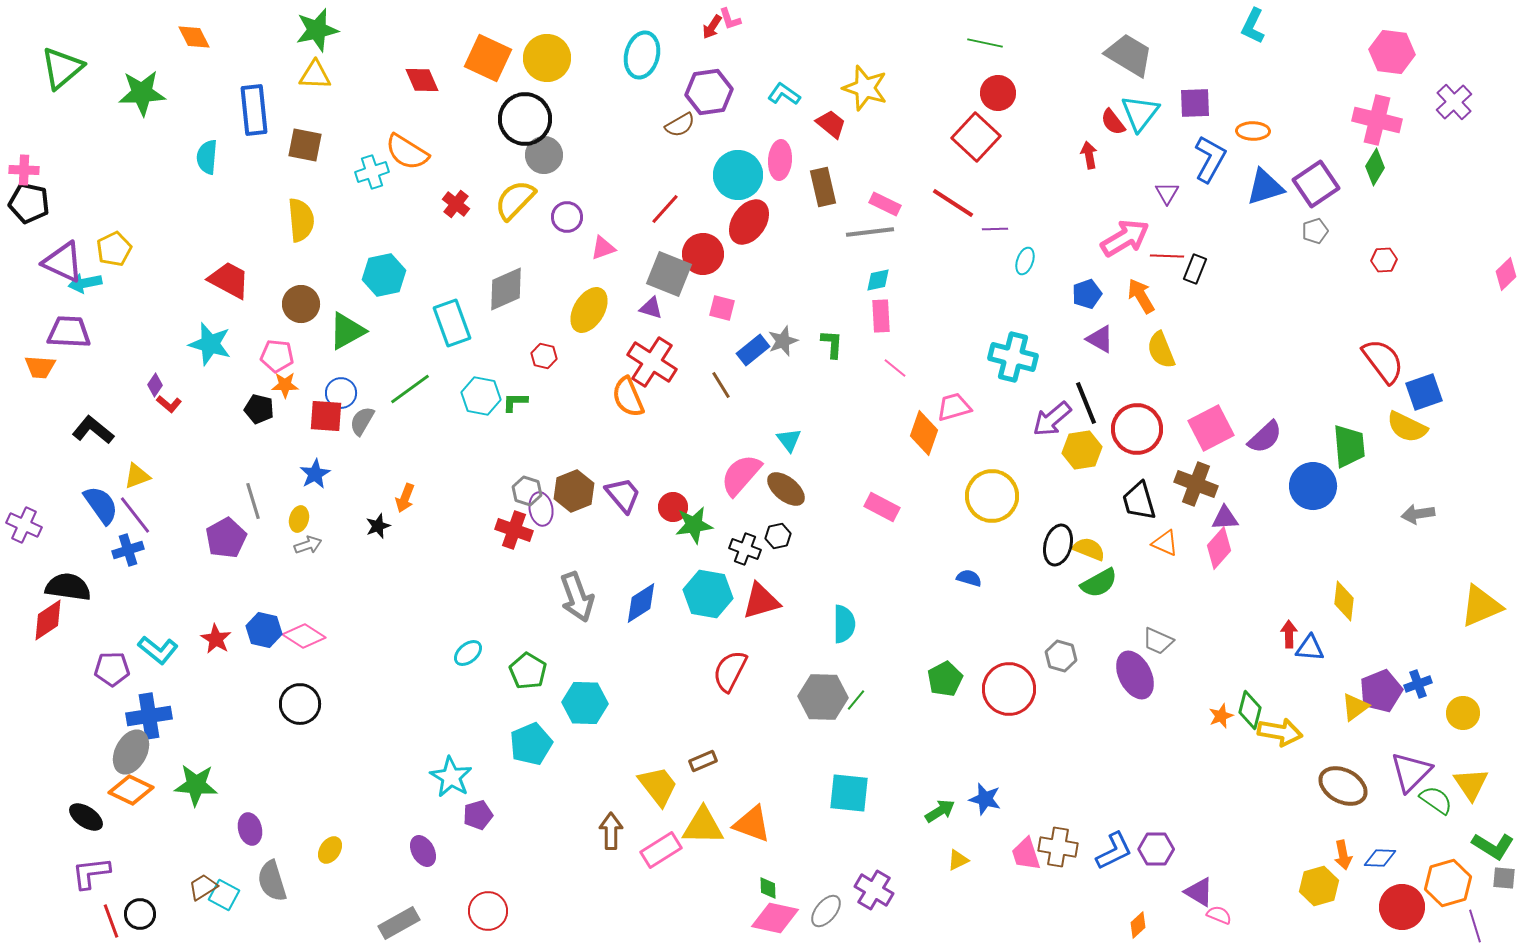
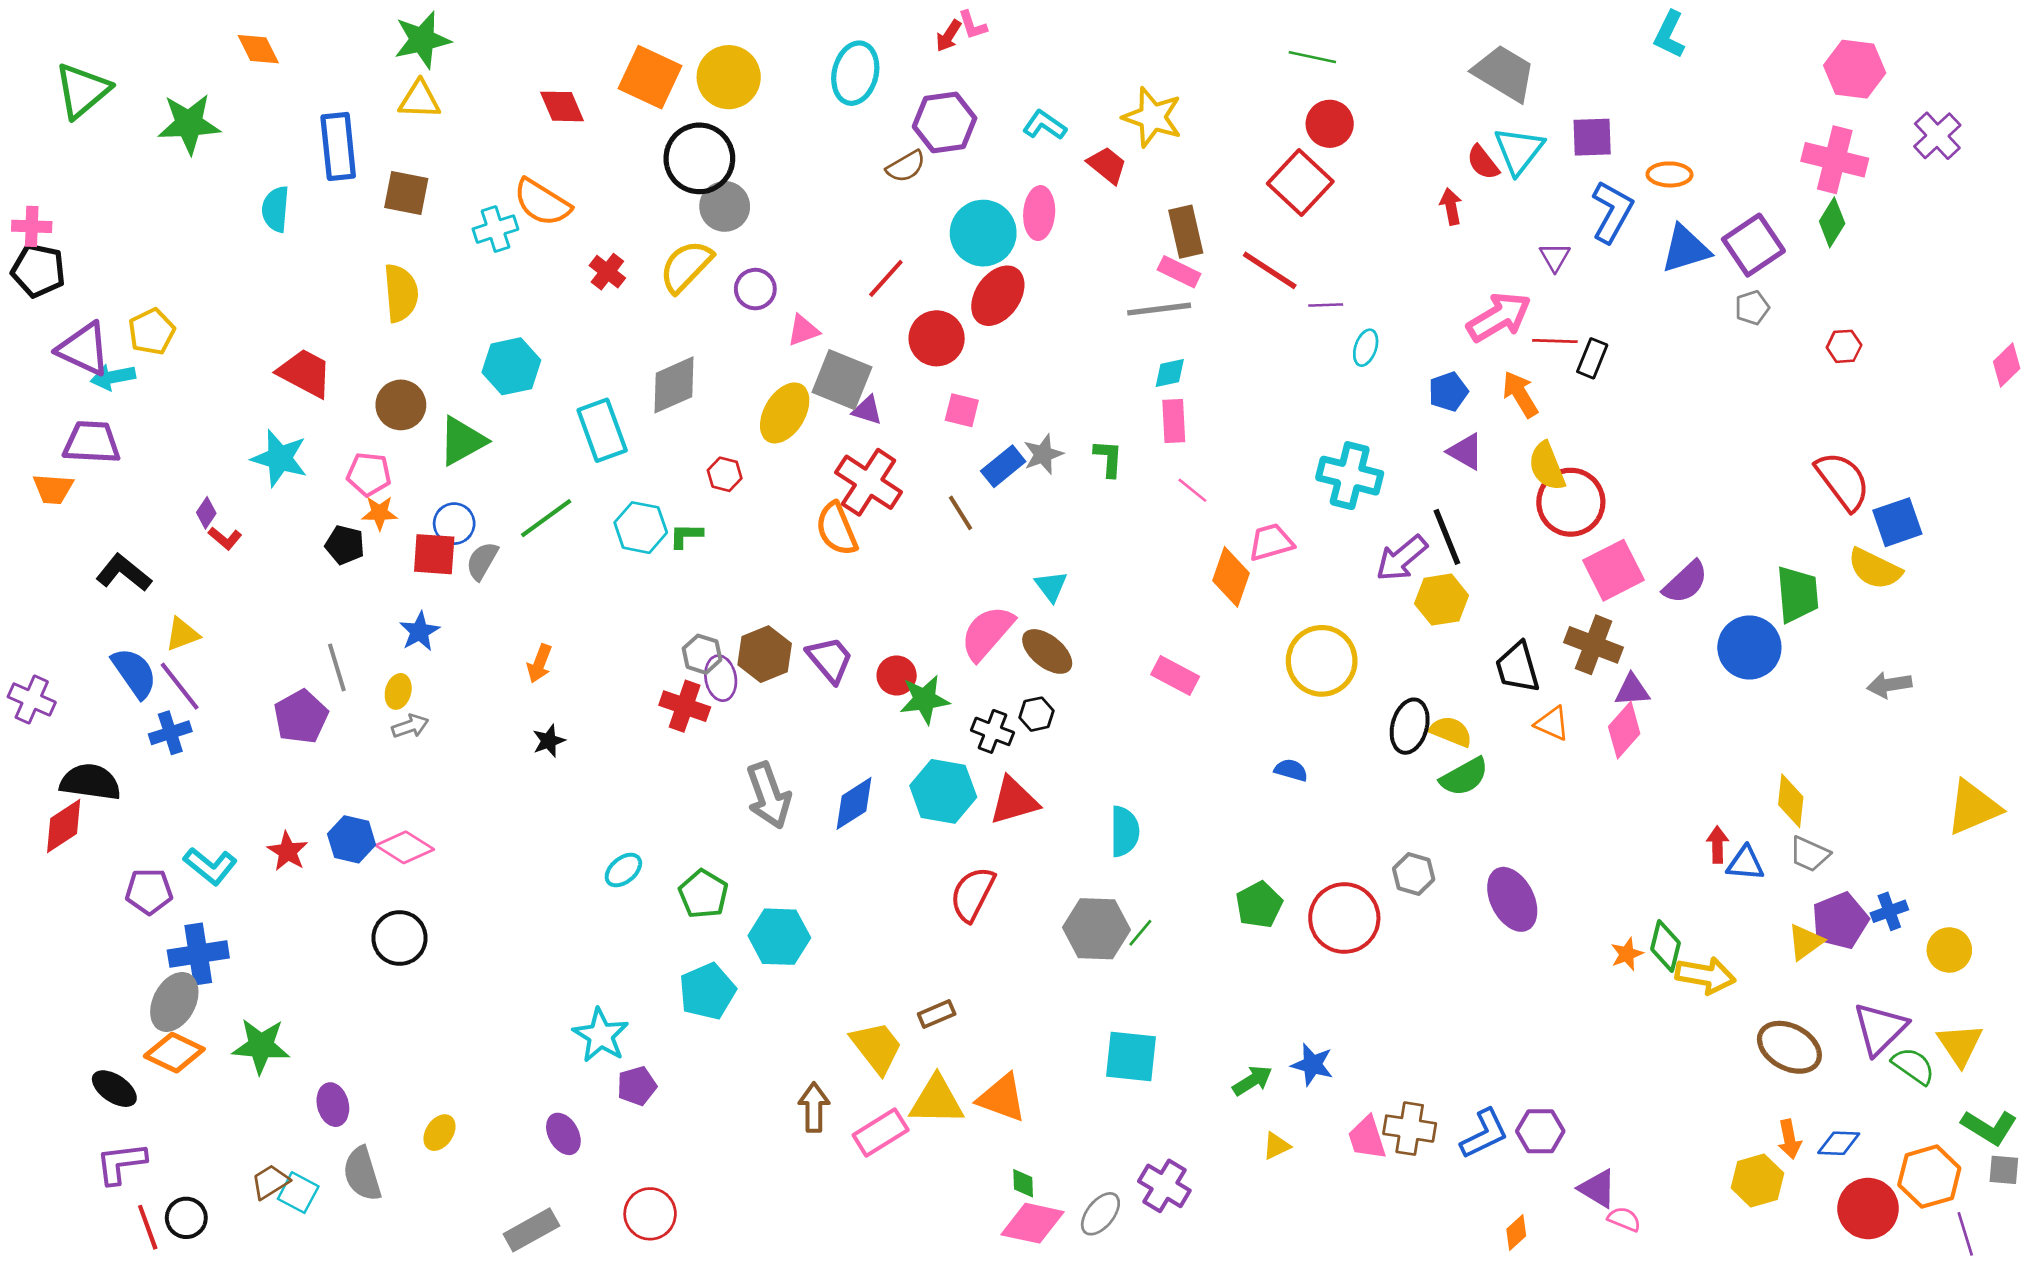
brown rectangle: (823, 187) -> (1186, 232), moved
gray square: (669, 274) -> (842, 380), moved
red circle: (1137, 429) -> (1571, 502), moved
black star: (378, 526) -> (549, 741), moved
gray trapezoid: (1158, 641) -> (1809, 854), moved

